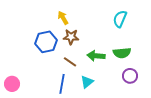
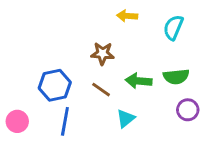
yellow arrow: (63, 18) -> (127, 16), moved, turned -56
blue hexagon: (46, 42) -> (55, 85), moved
blue line: (62, 84) -> (65, 121), moved

